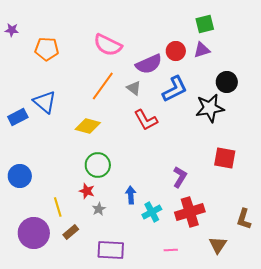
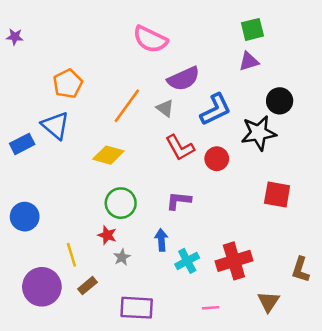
pink semicircle: (108, 45) -> (150, 39), moved
orange pentagon: (47, 49) -> (68, 84), moved, turned -30
red circle: (176, 51) -> (217, 159), moved
purple L-shape: (180, 177) -> (179, 201), moved, turned -115

